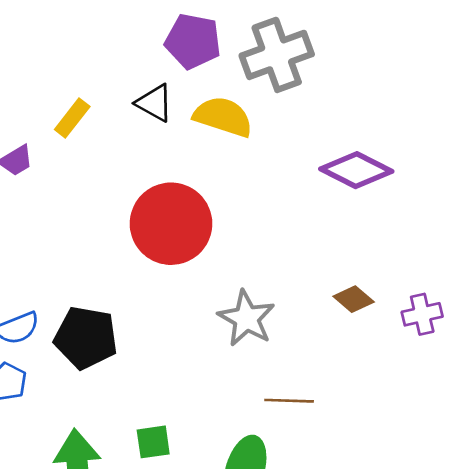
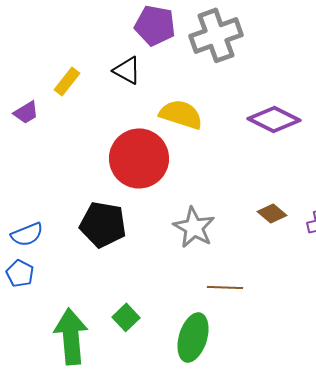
yellow semicircle: (223, 117) -> (181, 114), moved
black pentagon: (86, 338) -> (103, 224), moved
green square: (153, 442) -> (126, 317), turned -36

